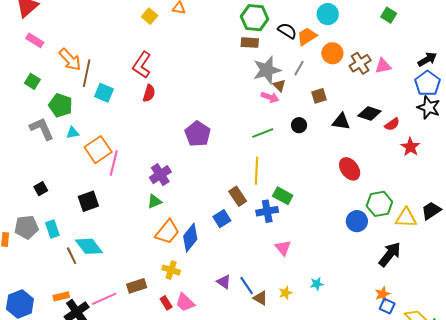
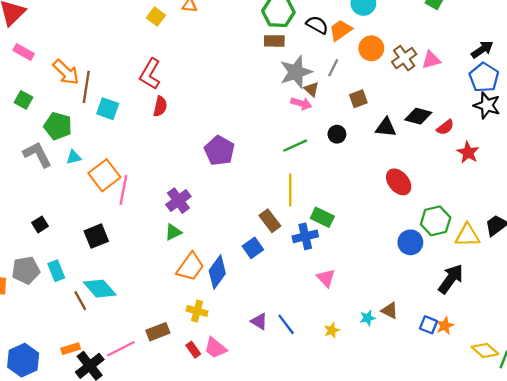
brown triangle: (260, 298) -> (390, 310), moved
blue square: (387, 306) -> (428, 325), moved

